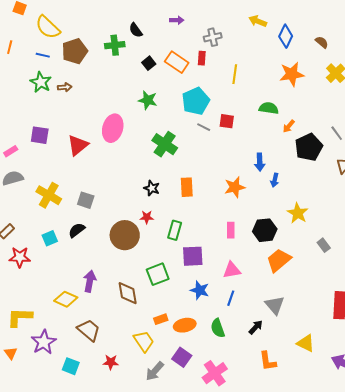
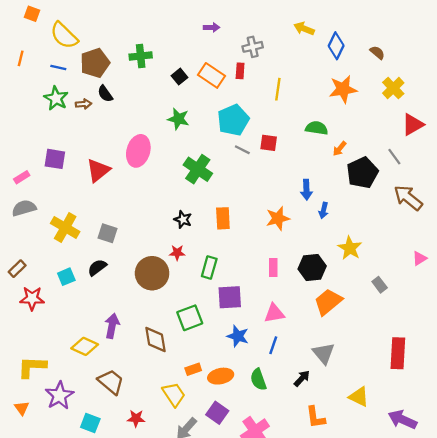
black semicircle: (136, 30) -> (105, 94), moved

